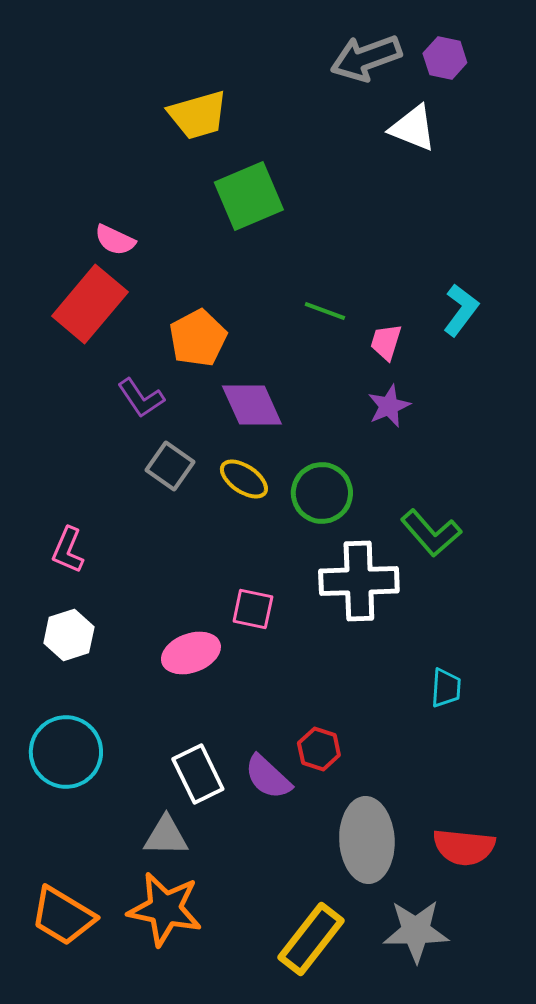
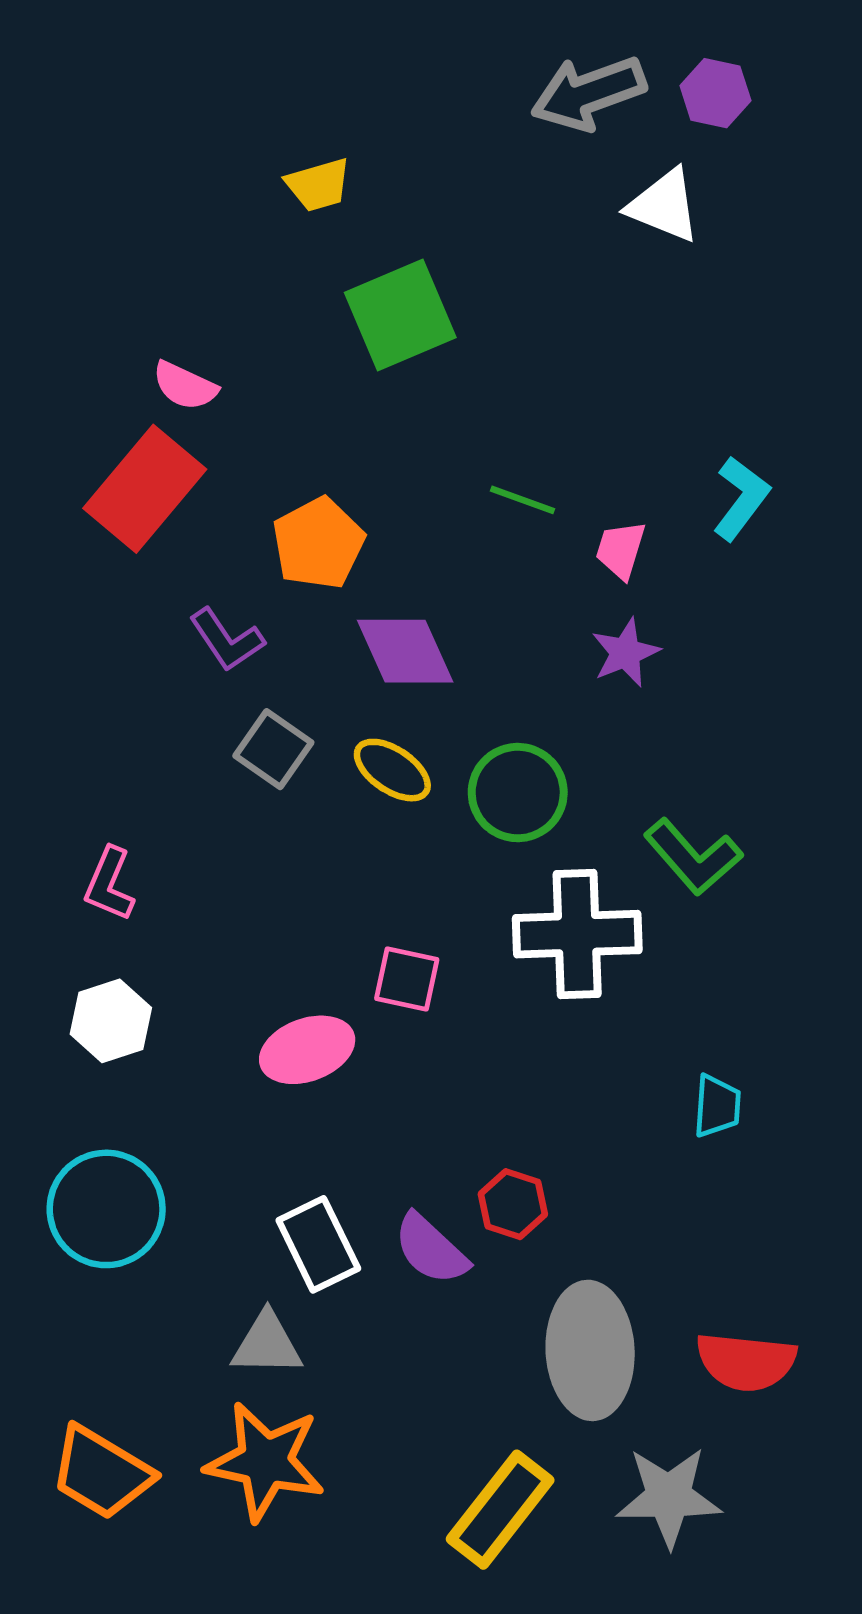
yellow trapezoid: (198, 115) -> (318, 185), size x0.7

